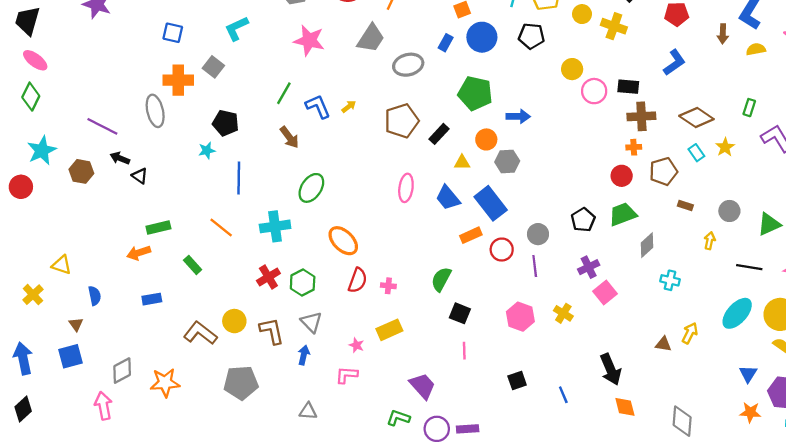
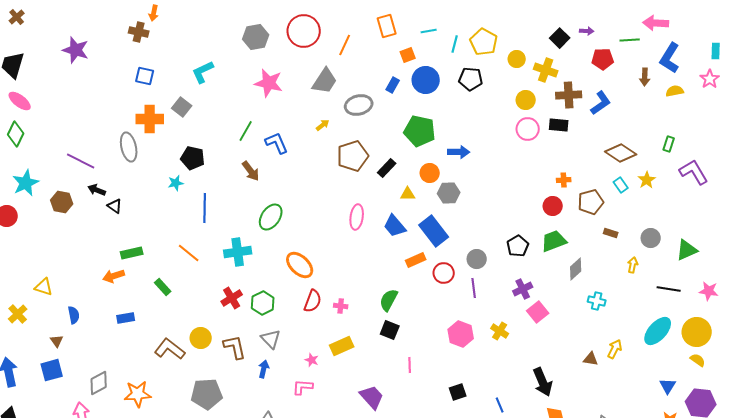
yellow circle: (572, 69) -> (526, 100), moved
yellow arrow: (349, 106) -> (323, 125), moved
brown cross: (641, 116) -> (569, 95), moved
black square: (460, 313) -> (390, 330), moved

